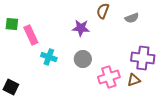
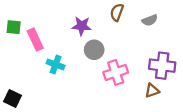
purple star: (81, 28) -> (82, 26), moved
gray circle: (83, 59) -> (94, 50), moved
pink cross: (109, 77) -> (116, 72), moved

